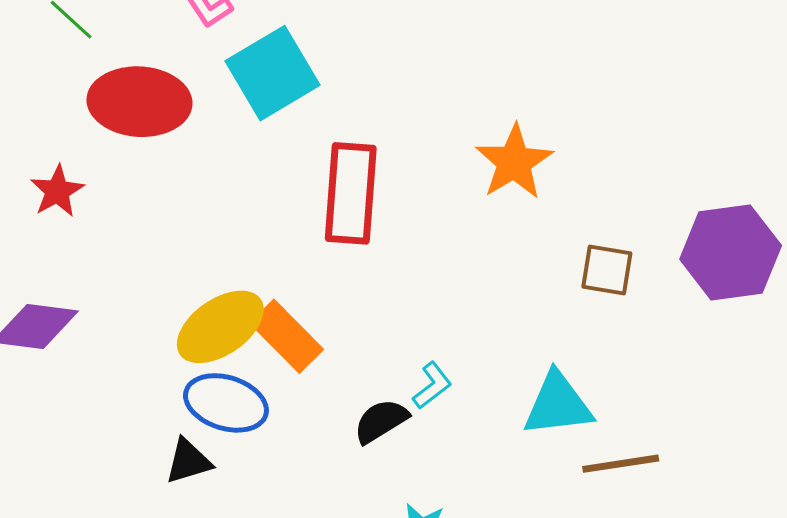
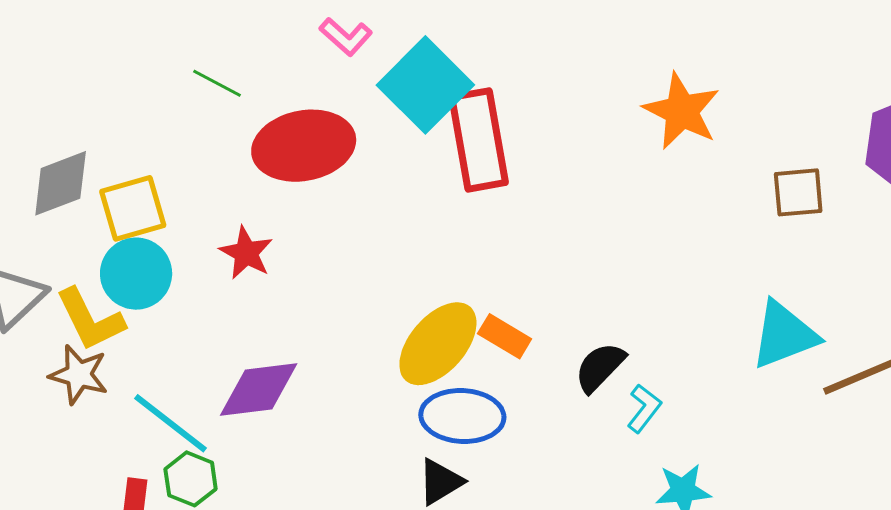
red rectangle: (351, 193) -> (479, 140), moved
orange rectangle: (287, 336) -> (505, 336), size x0.7
cyan L-shape: (432, 385) -> (644, 408), moved
black semicircle: (381, 421) -> (600, 367), moved

